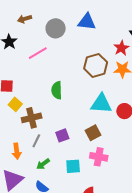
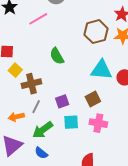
green semicircle: (57, 90) -> (57, 56), turned -30
orange arrow: (17, 151) -> (16, 117), turned 84
green arrow: (43, 164) -> (43, 130), size x1.5
cyan square: (73, 166) -> (71, 122), moved

